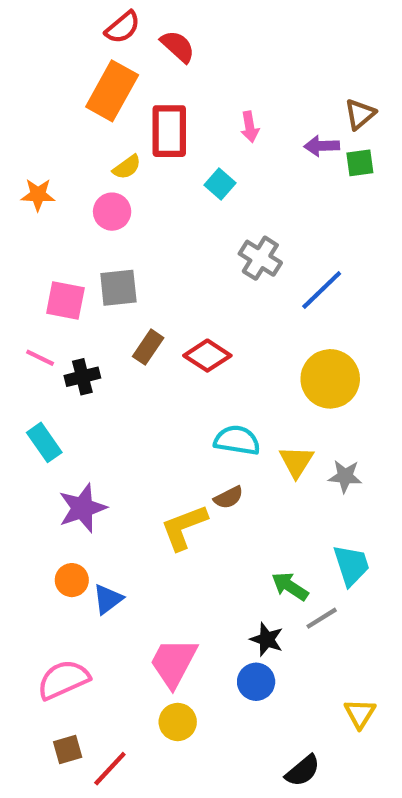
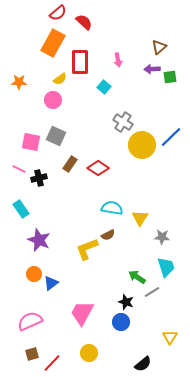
brown triangle: (360, 114) -> (159, 47), moved
orange star: (38, 195) -> (19, 82), moved
gray square: (118, 288) -> (56, 136), turned 30
blue line: (322, 290) -> (171, 137), moved
yellow circle: (330, 379) -> (142, 145), moved
gray star: (345, 476) -> (162, 237), moved
purple star: (82, 508) -> (39, 240), turned -30
yellow circle: (178, 722) -> (89, 353), moved

